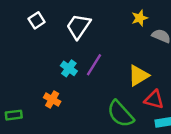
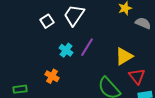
white square: (37, 20) -> (47, 21), moved
red triangle: (154, 100) -> (137, 76), turned 36

